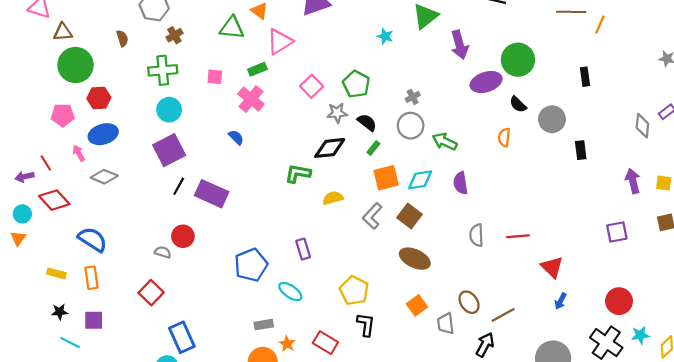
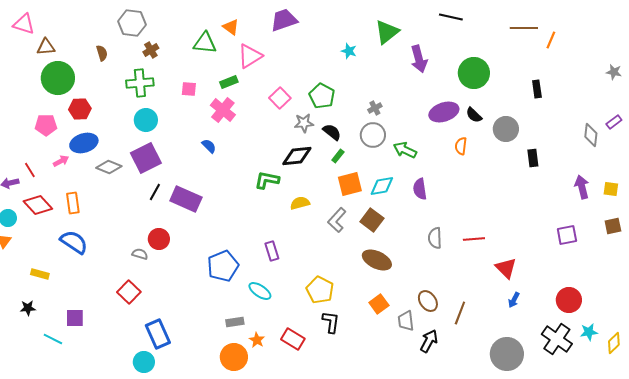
purple ellipse: (486, 82) -> (444, 112), moved
pink arrow: (79, 153) -> (61, 161), turned 91
gray diamond: (104, 177) -> (109, 167), moved
orange rectangle: (91, 278) -> (73, 203), moved
black star: (60, 312) -> (28, 308), moved
brown line: (503, 315) -> (460, 313), turned -40
black arrow: (485, 345) -> (429, 341), moved

